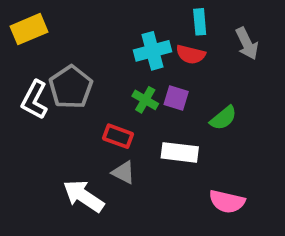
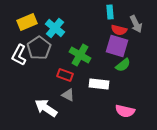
yellow rectangle: (29, 29) -> (27, 22), moved
cyan cross: (152, 51) -> (55, 28), moved, turned -36
red semicircle: (191, 54) -> (119, 30), moved
purple square: (176, 98) -> (117, 46), moved, size x1.6
green cross: (145, 100) -> (80, 55), size x1.5

